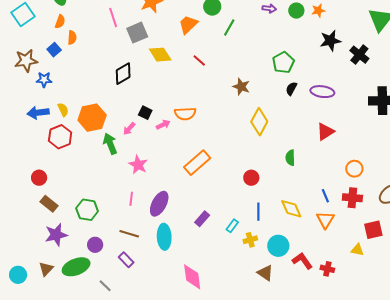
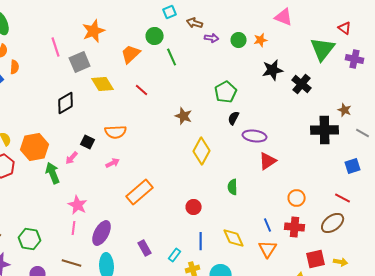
green line: (229, 28) -> (172, 57), turned -54
purple ellipse: (322, 92) -> (255, 136), moved
orange semicircle: (185, 114) -> (116, 132), moved
pink arrow: (163, 125) -> (113, 163), moved
pink star: (138, 165) -> (78, 205), moved
purple rectangle: (202, 219) -> (145, 248), turned -70

